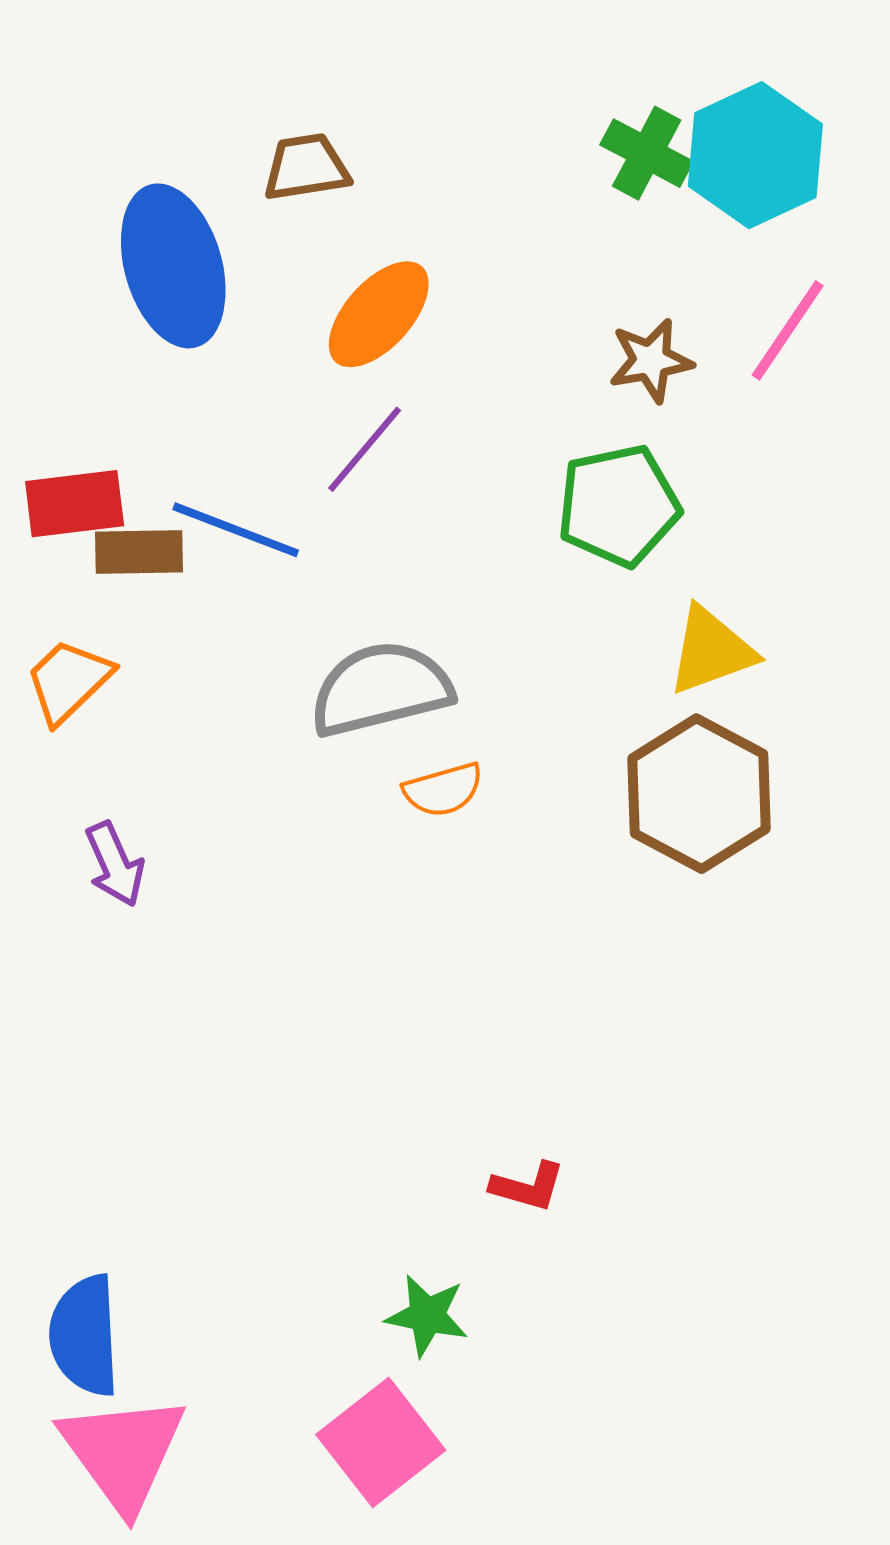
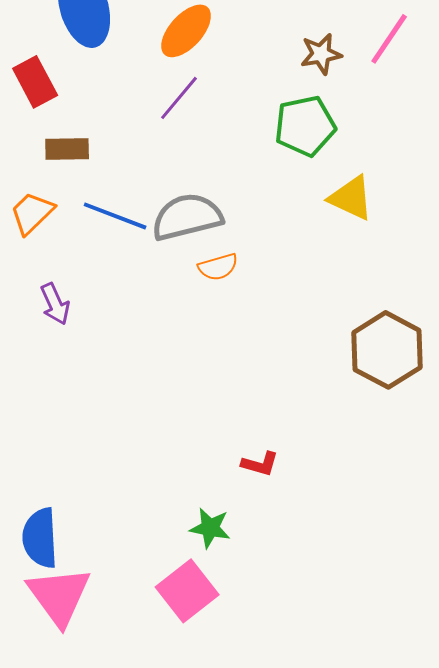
red rectangle: (75, 504) -> (35, 82), moved, turned 69
blue line: (236, 530) -> (115, 216), moved
yellow triangle: (711, 651) -> (351, 198), turned 45
brown hexagon: (699, 794) -> (387, 350), moved

